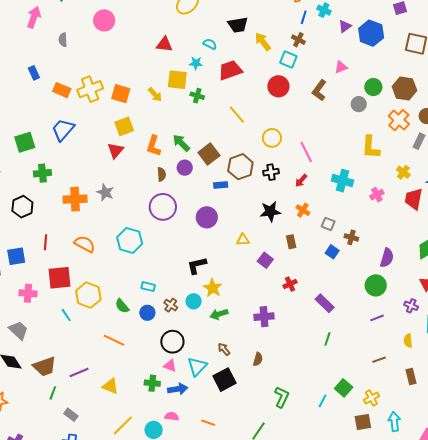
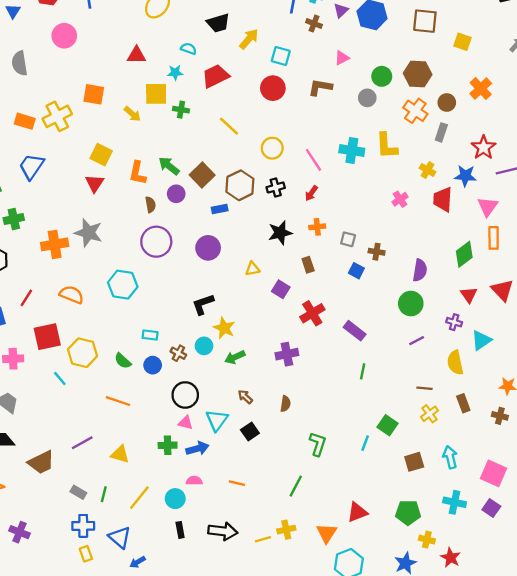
gray semicircle: (63, 40) -> (20, 63), size x1.5
brown cross: (298, 40) -> (314, 24), moved
yellow arrow: (263, 42) -> (249, 39), turned 84
brown L-shape: (319, 90) -> (320, 87), turned 70
orange square: (121, 94) -> (94, 94), moved
yellow square: (124, 126) -> (101, 155), turned -36
cyan cross: (343, 181) -> (352, 151), moved
gray star: (105, 192) -> (88, 233), size x1.4
orange cross: (303, 210) -> (317, 227), turned -32
red line: (45, 242) -> (26, 298), turned 35
red cross: (290, 284) -> (312, 313), size x1.5
yellow semicircle: (408, 341) -> (455, 363), size x1.5
brown line: (379, 360) -> (424, 388), turned 32
brown trapezoid: (45, 366) -> (41, 462), moved
black square: (225, 380) -> (250, 432), size x0.7
green line: (53, 393) -> (104, 494), moved
yellow cross: (371, 398) -> (429, 414), moved

